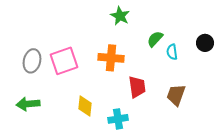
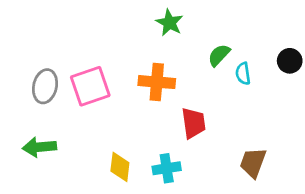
brown trapezoid: (176, 95) -> (253, 163), moved
yellow diamond: (85, 106) -> (120, 167), moved

